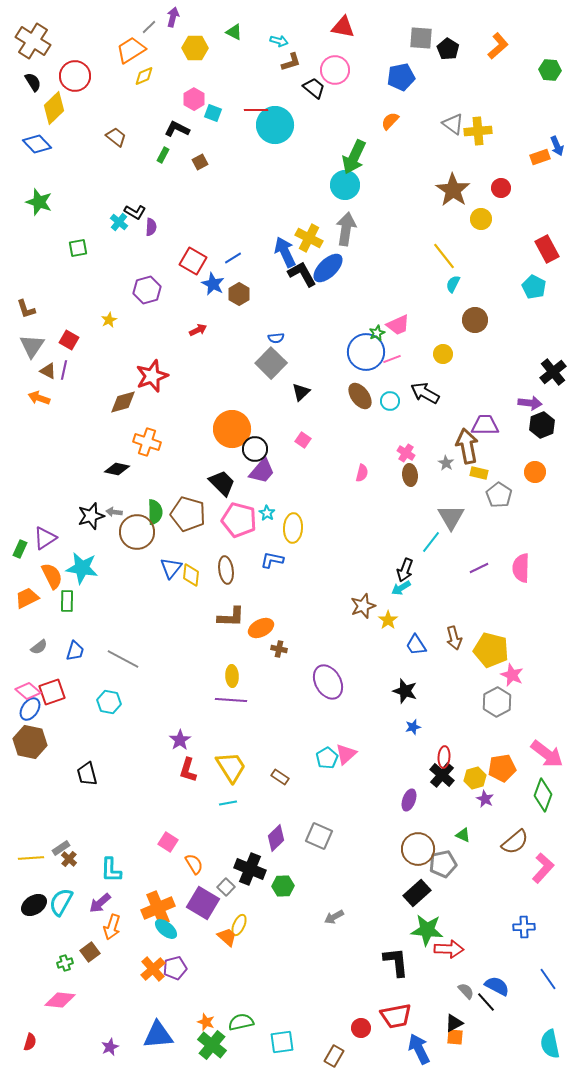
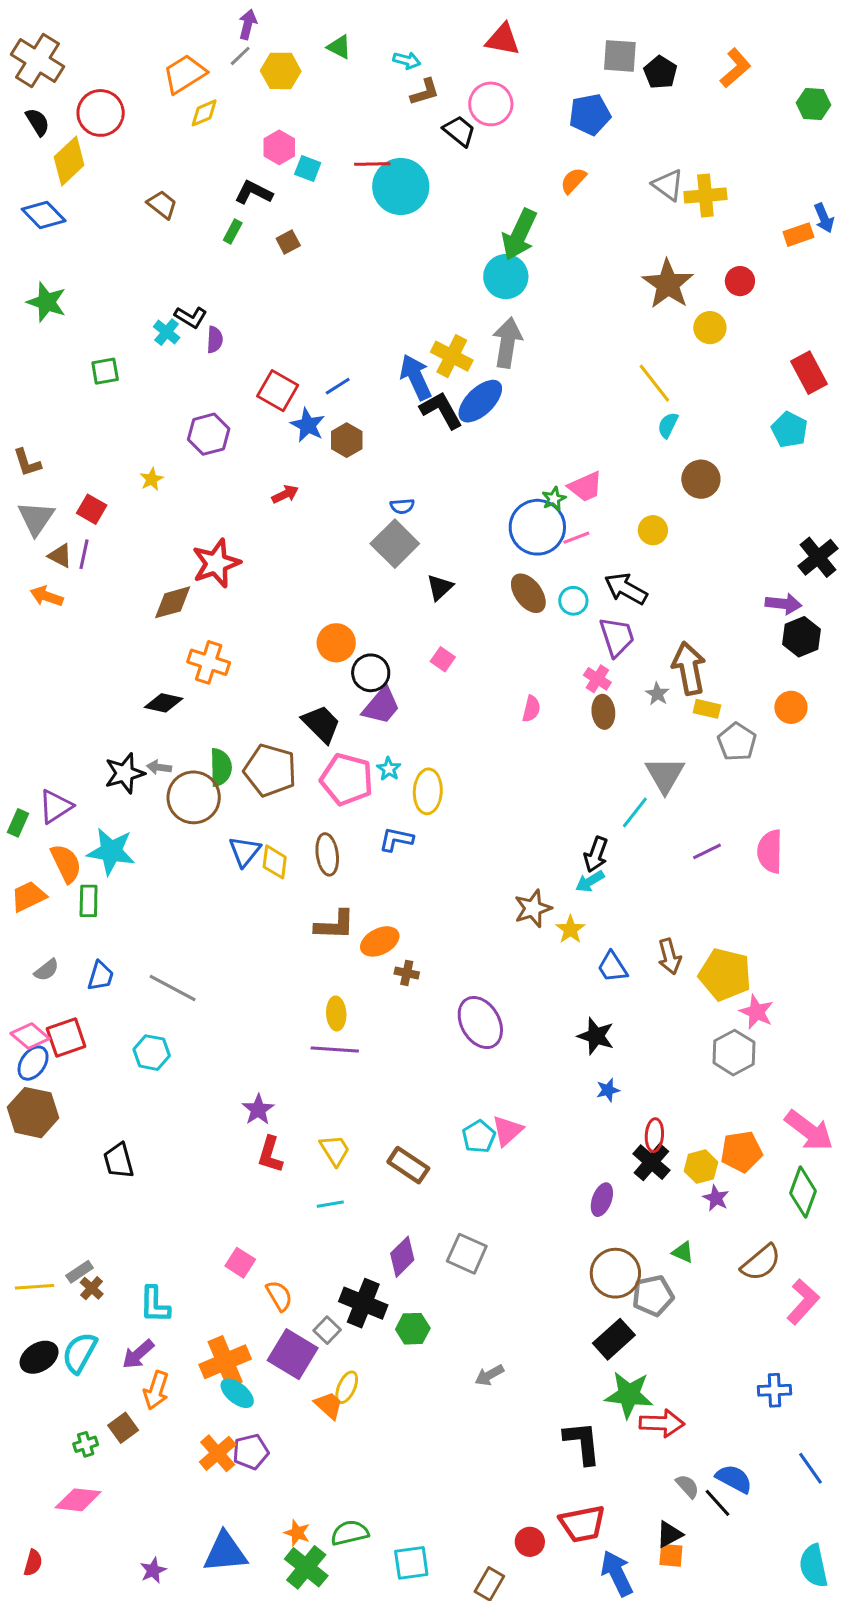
gray line: (149, 27) -> (240, 56), moved
purple trapezoid: (485, 425) -> (617, 637), moved, turned 72
orange circle: (232, 429) -> (336, 643), size x0.7
yellow trapezoid: (231, 767) -> (335, 1150), size x0.7
brown rectangle: (280, 777) -> (408, 1165), size x1.5

